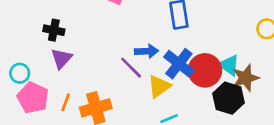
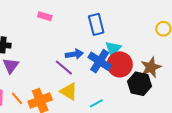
cyan triangle: (229, 65) -> (113, 49), moved, turned 42
yellow triangle: (159, 86) -> (69, 91), moved, turned -48
orange line: (66, 102) -> (17, 98), turned -56

